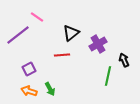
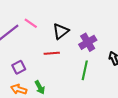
pink line: (37, 17) -> (31, 23), moved
green line: (108, 76) -> (85, 70), moved

